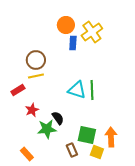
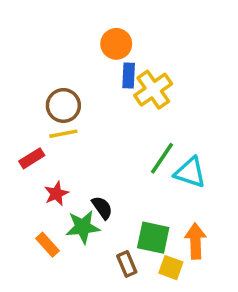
yellow cross: (92, 32) -> (153, 90), moved
cyan triangle: (77, 90) -> (190, 172), moved
green line: (92, 90) -> (162, 158), turned 36
orange rectangle: (27, 154) -> (48, 245), moved

